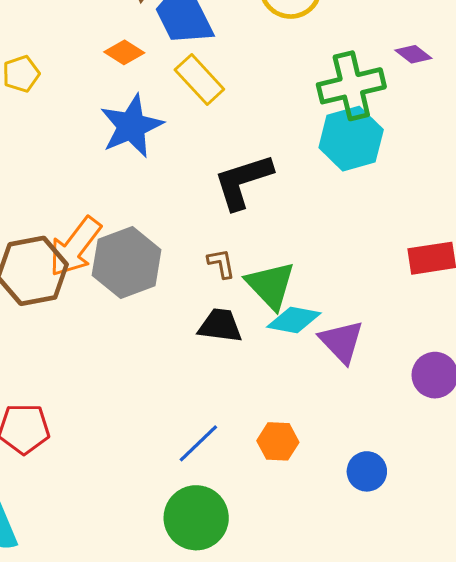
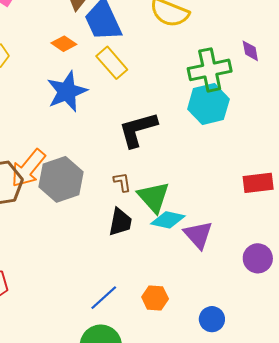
purple diamond: (413, 54) -> (250, 51), turned 40
black trapezoid: (220, 326) -> (120, 222), turned 92

